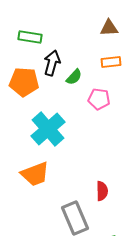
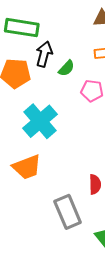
green rectangle: (30, 37) -> (22, 28), size x1.4

